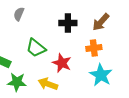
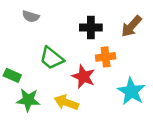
gray semicircle: (19, 14) -> (31, 16), turned -96
orange cross: (94, 48) -> (106, 57), moved

